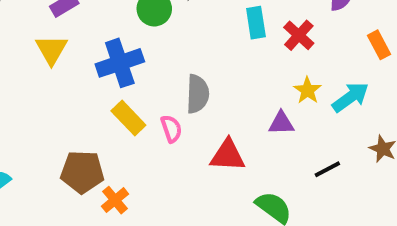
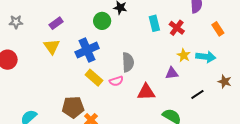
cyan arrow: (350, 97) -> (206, 57), turned 48
pink semicircle: (171, 129) -> (116, 81), turned 96

